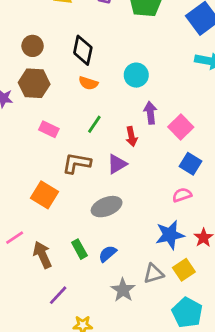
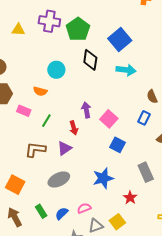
black diamond: (83, 50) -> (90, 60), moved
cyan circle: (136, 75) -> (56, 70), moved
pink rectangle: (49, 129) -> (24, 111), moved
orange square: (45, 195) -> (15, 185), moved
pink semicircle: (182, 195) -> (84, 208), moved
blue star: (170, 235) -> (103, 178), moved

